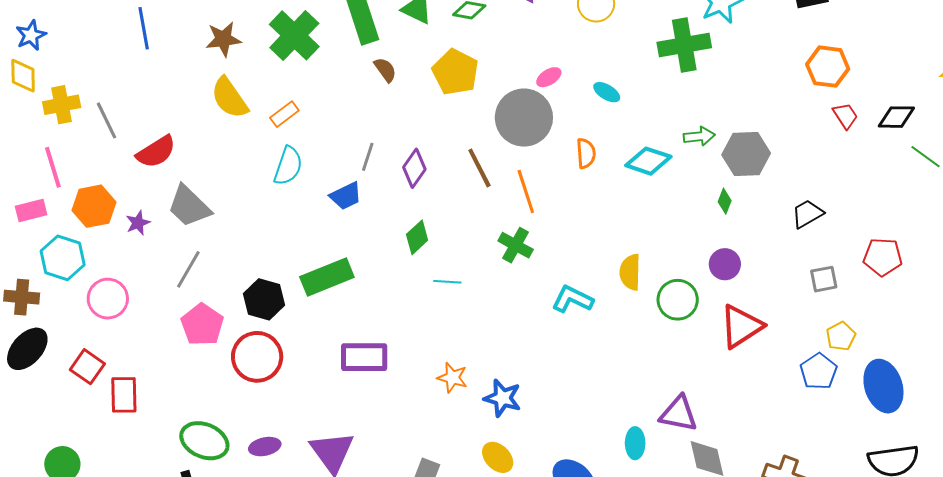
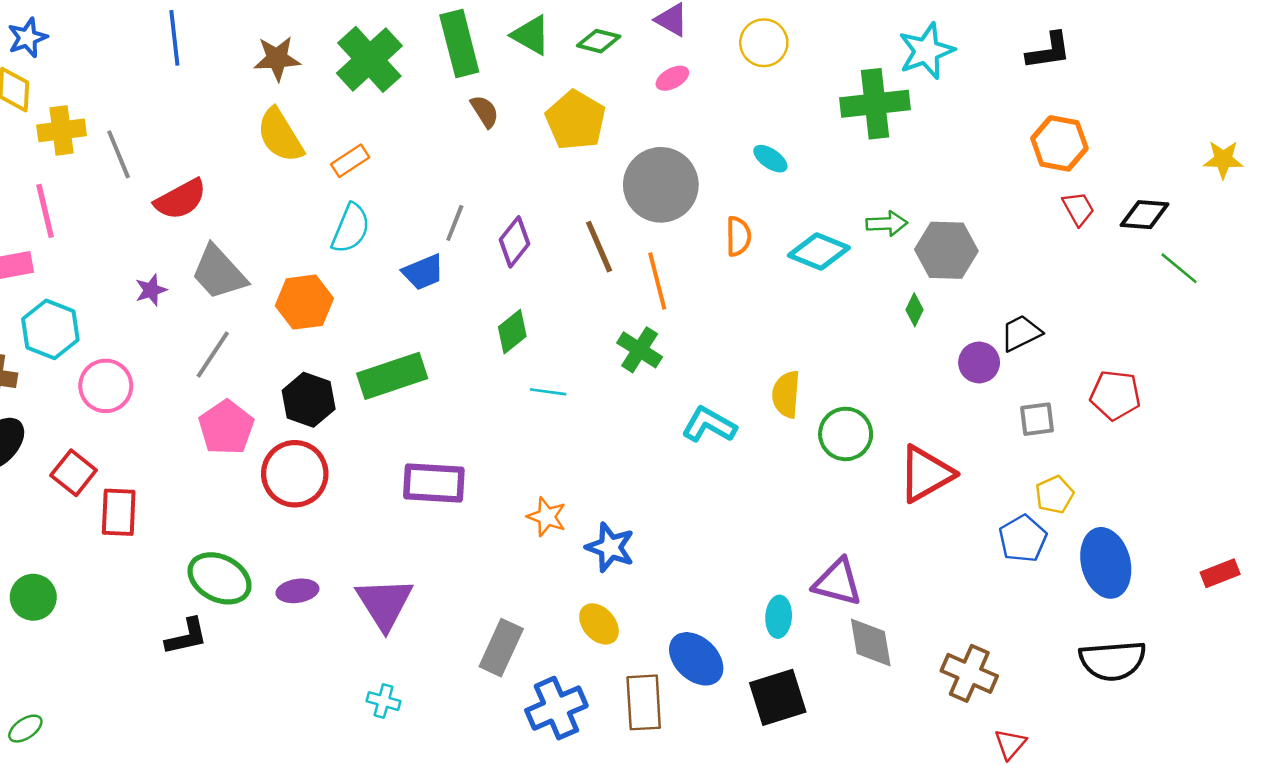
pink ellipse: (549, 77) -> (672, 78), moved
orange hexagon: (94, 206) -> (304, 302), moved
purple circle: (725, 264) -> (979, 362), moved

